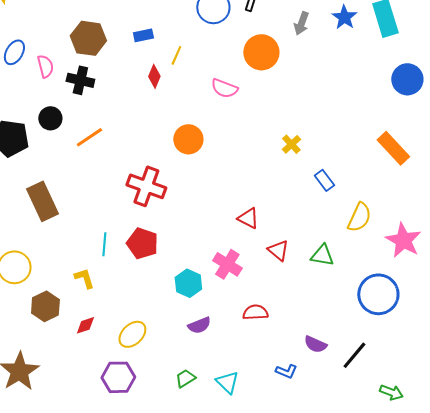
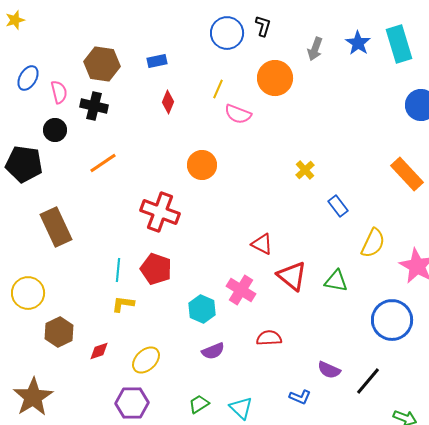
yellow line: (176, 55) -> (218, 89), moved
black circle: (50, 118) -> (55, 130), moved
red triangle: (278, 250) -> (292, 276), size x1.4
yellow L-shape: (84, 278) -> (123, 304), moved, turned -65

